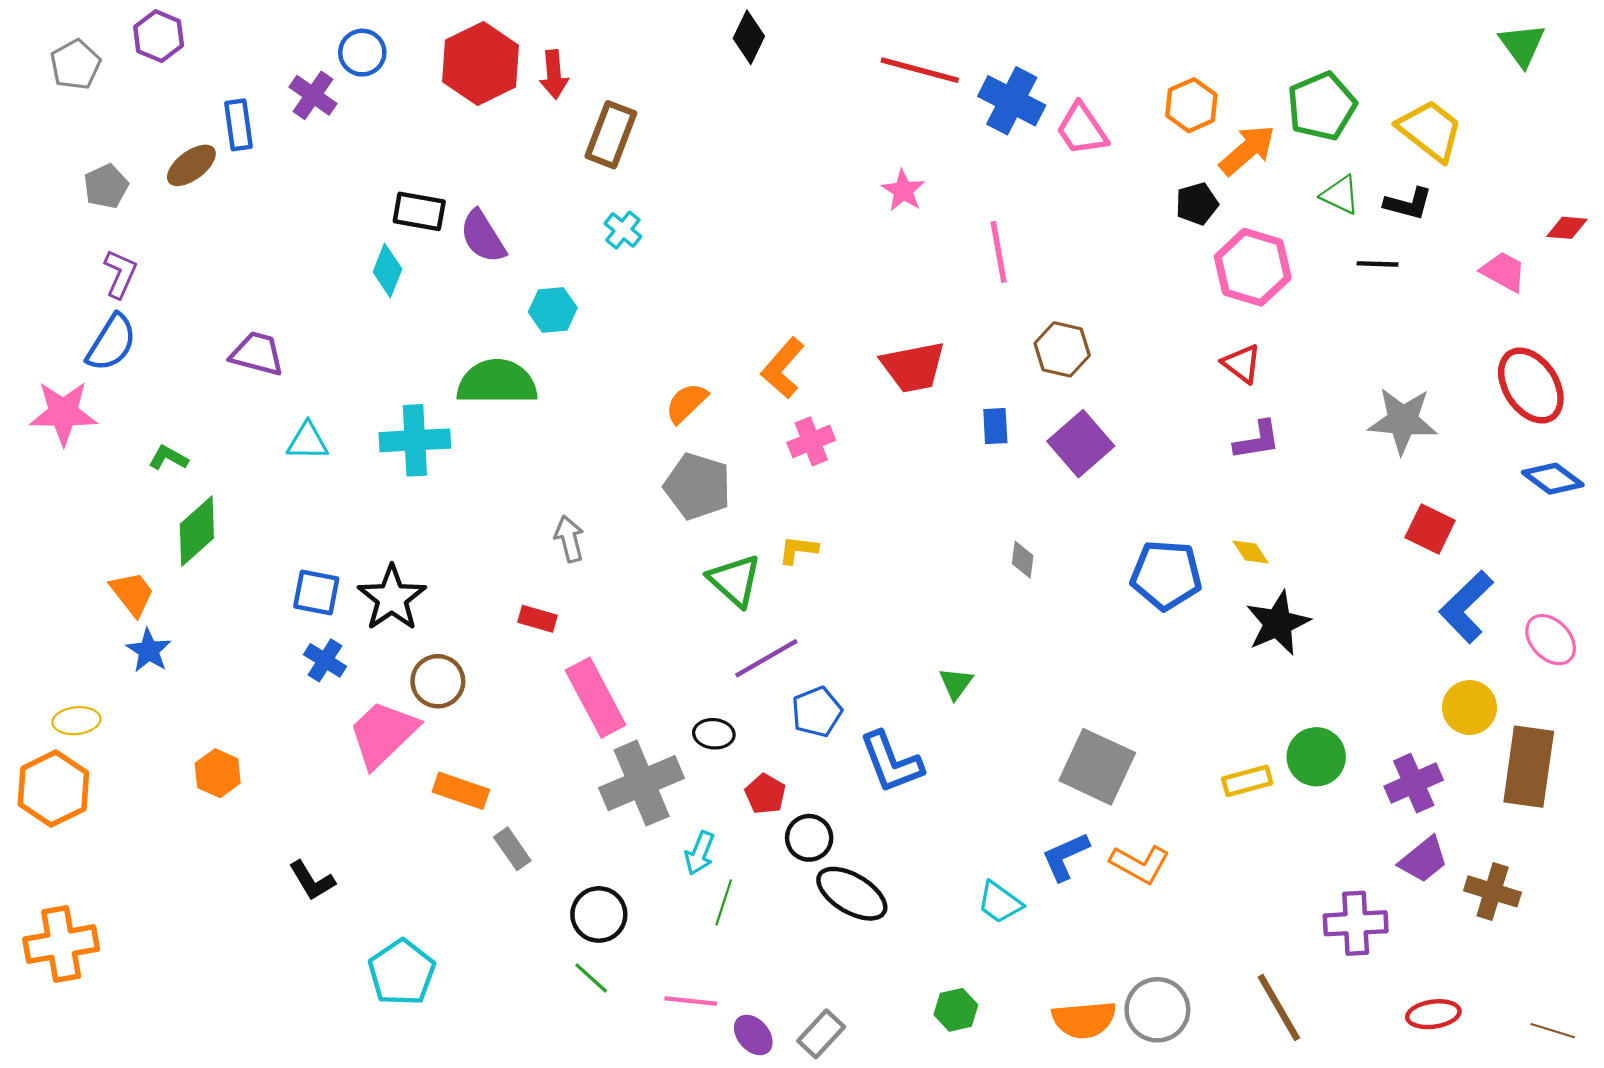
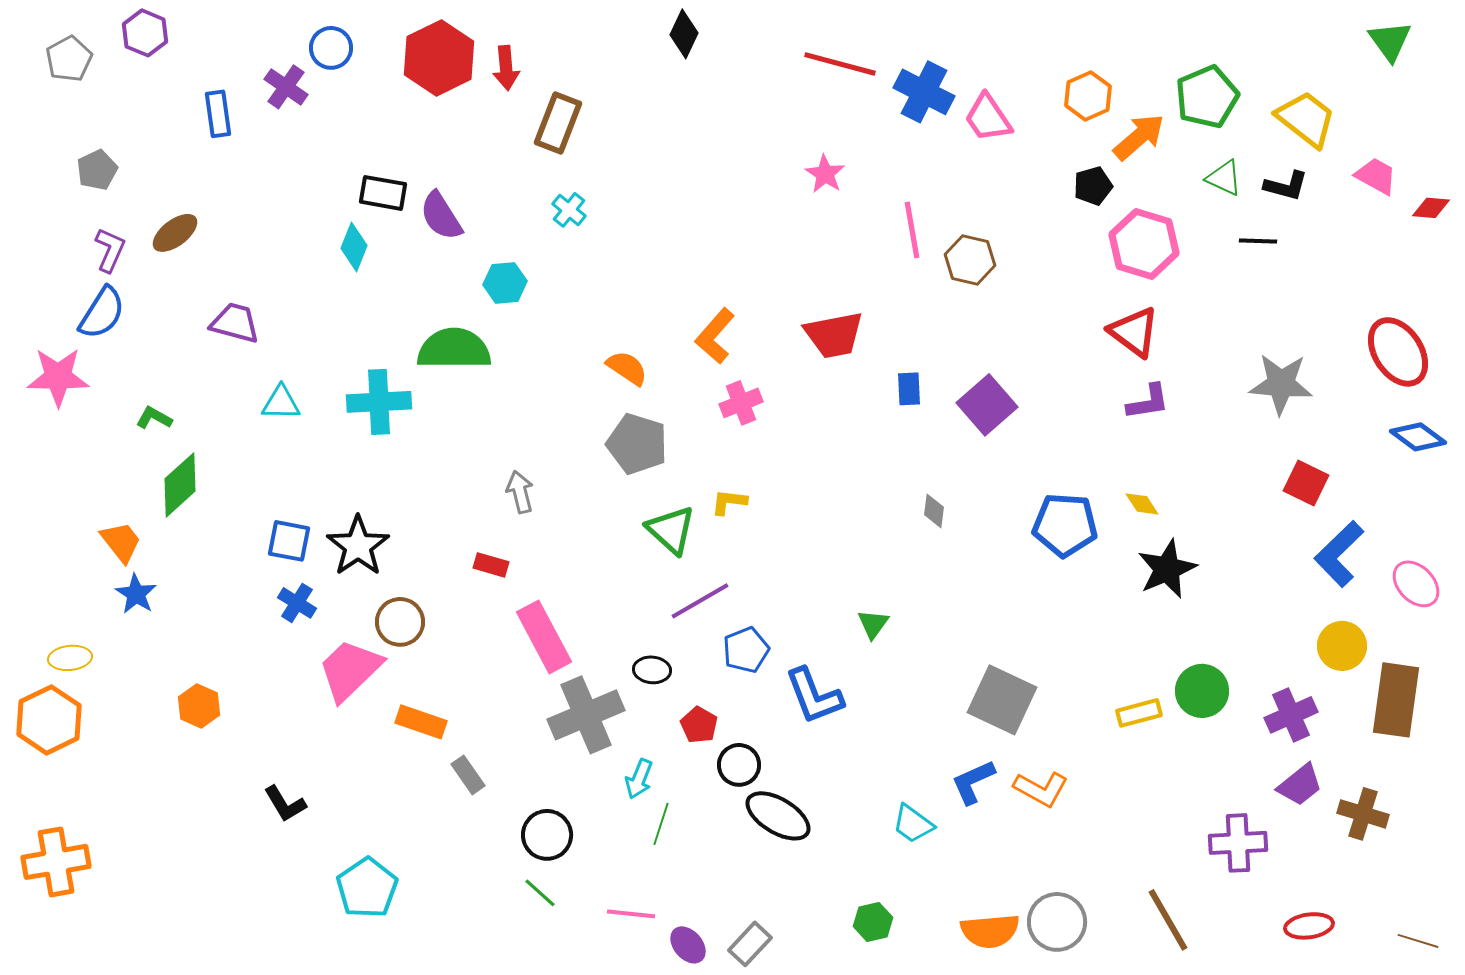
brown ellipse: (191, 165) -> (175, 233), moved
pink trapezoid: (1503, 272) -> (1376, 176), moved
brown hexagon: (1062, 349) -> (970, 260), moved
red triangle: (1242, 364) -> (1134, 332), size x1.4
orange semicircle: (686, 403) -> (627, 368), turned 78

